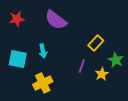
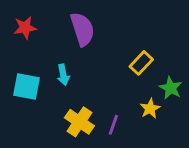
purple semicircle: (56, 20) -> (82, 29), turned -145
purple line: (82, 66) -> (113, 125), moved
yellow cross: (43, 83) -> (79, 122), moved, turned -30

